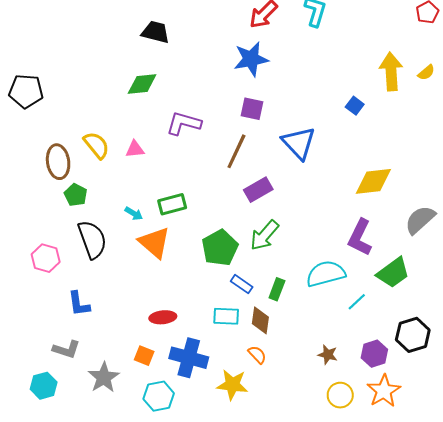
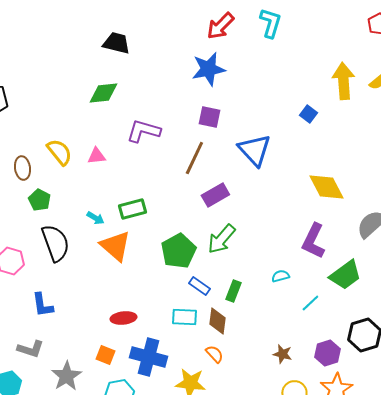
brown ellipse: (58, 162) -> (22, 168), size x0.7
yellow diamond: (373, 181) -> (326, 187), turned 69
cyan semicircle: (326, 274) -> (280, 276), size x0.5

